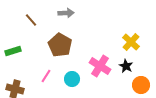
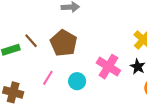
brown line: (31, 20) -> (31, 41), moved

